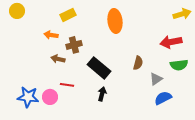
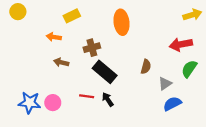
brown cross: (74, 45) -> (92, 48), moved
green semicircle: (179, 65) -> (189, 69), turned 132
red line: (67, 85) -> (87, 96), moved
black arrow: (102, 94) -> (108, 99), turned -48

